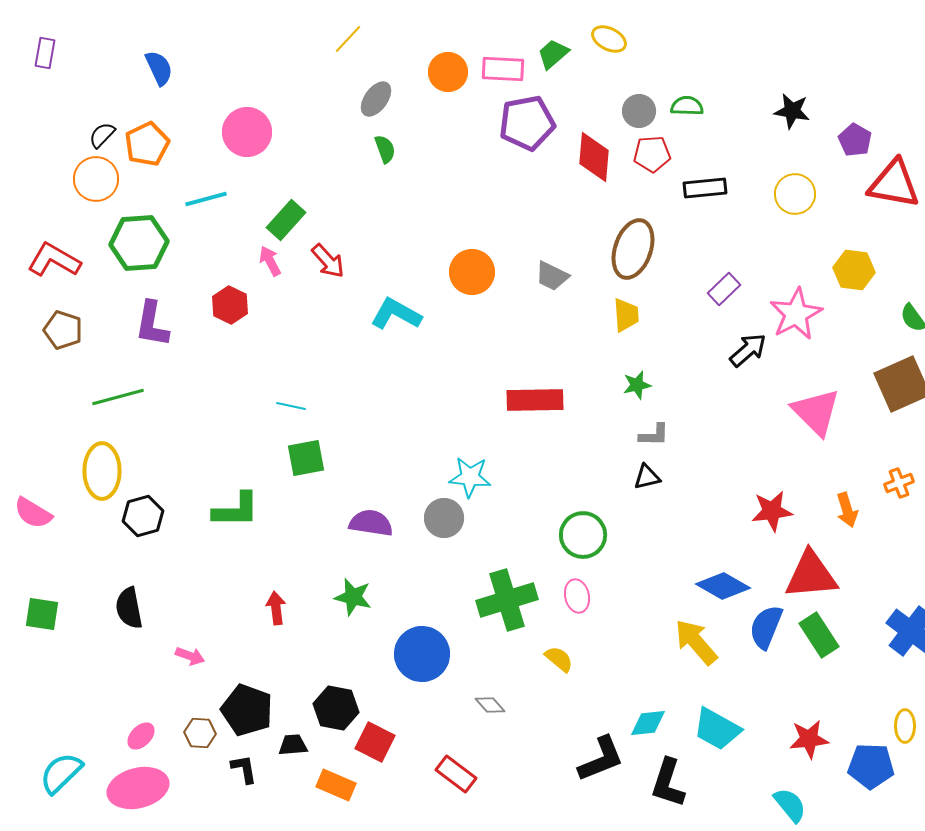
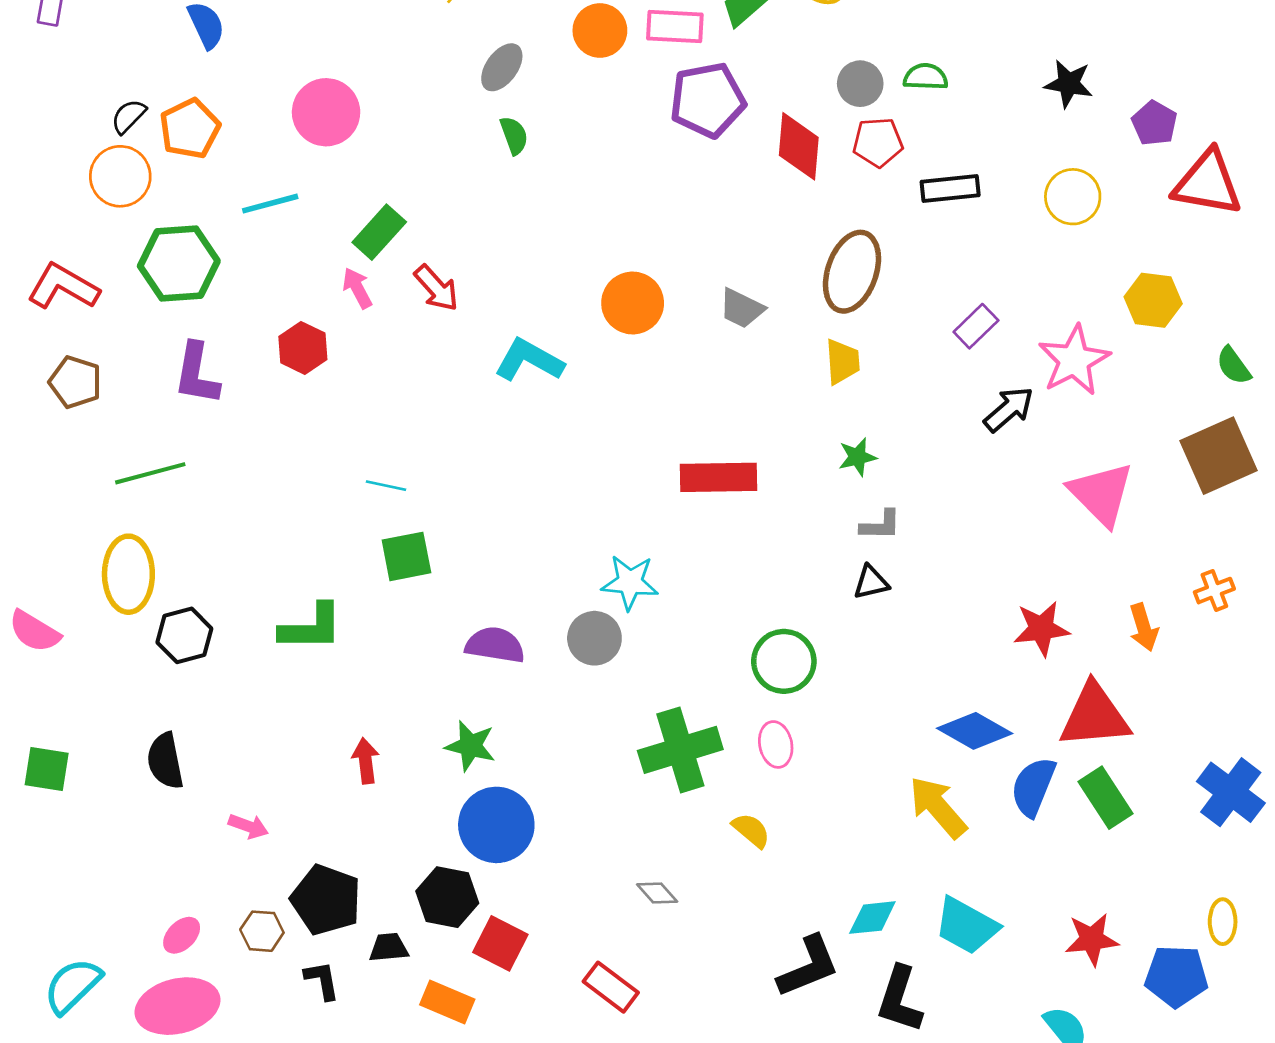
blue circle: (422, 654) -> (496, 825), moved

